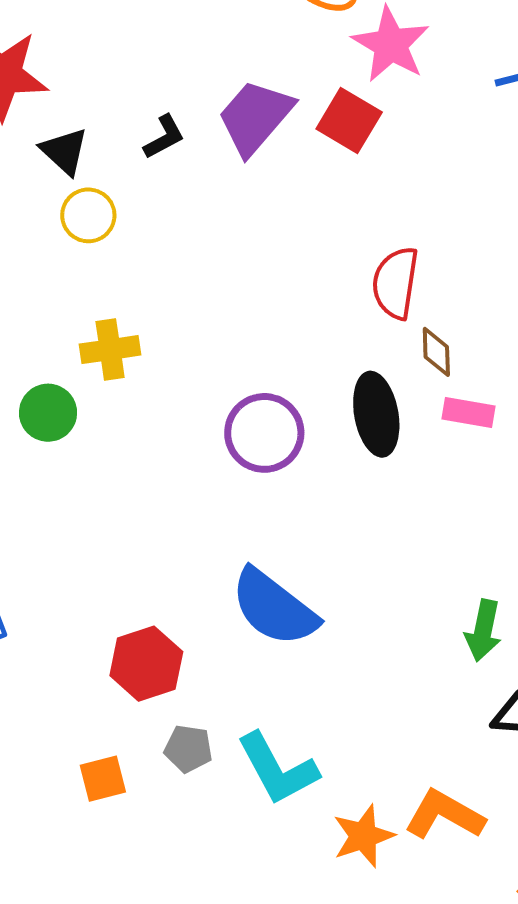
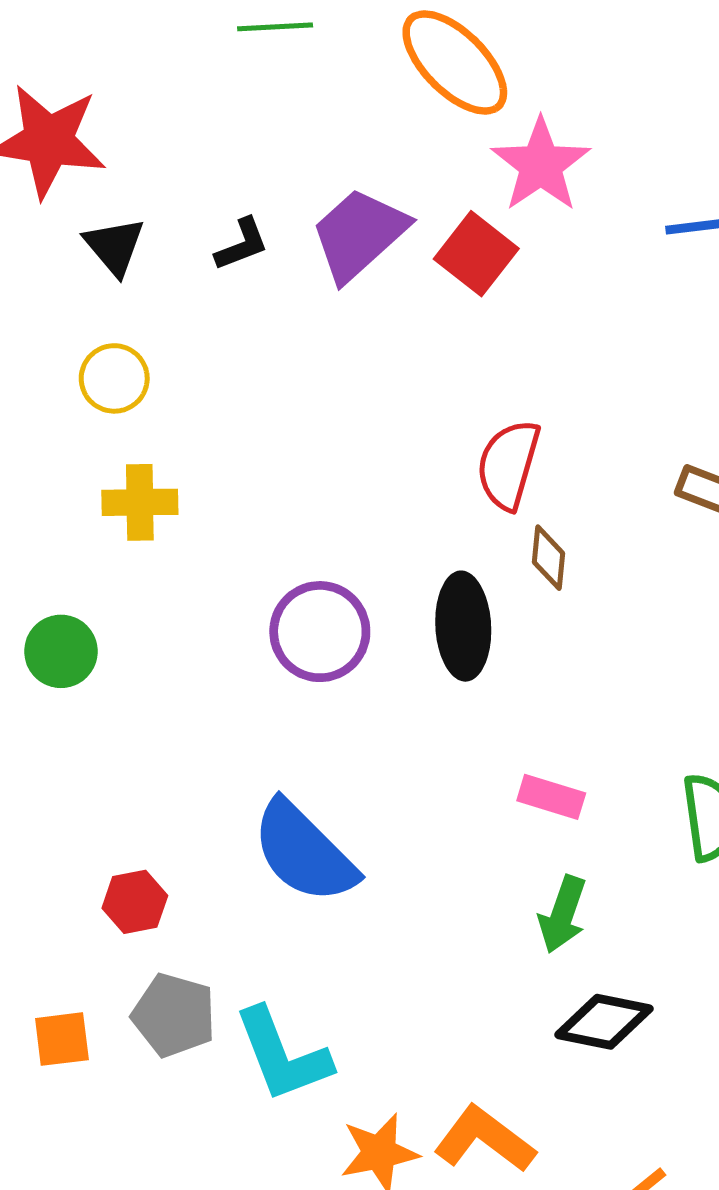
yellow circle: (88, 215) -> (114, 378), moved
green circle: (48, 413) -> (61, 651), moved
pink rectangle: (468, 413) -> (551, 797), moved
red hexagon: (146, 664) -> (135, 902), size x0.7
gray pentagon: (188, 749) -> (174, 1015), size x1.4

